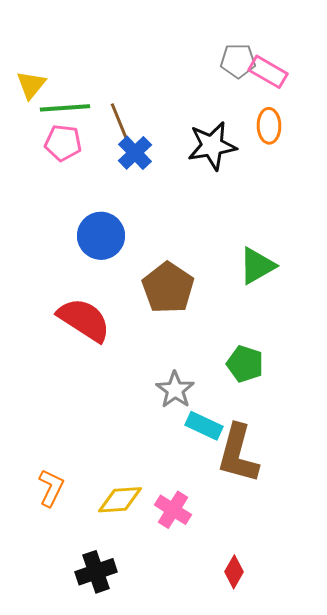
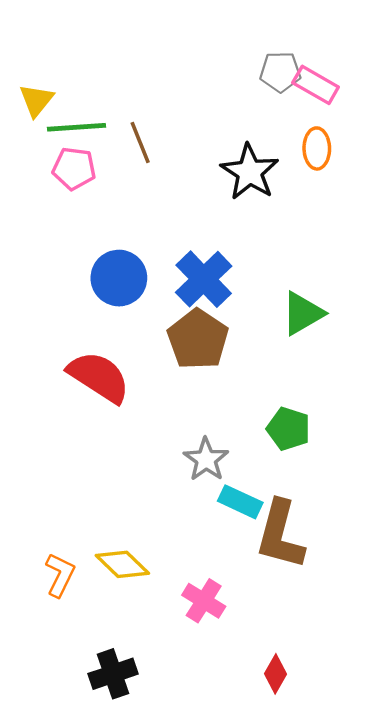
black star: (212, 146) -> (250, 172), turned -30
blue cross: (135, 153) -> (204, 279), moved, size x1.4
yellow diamond: (120, 500) -> (122, 564), moved, turned 48

